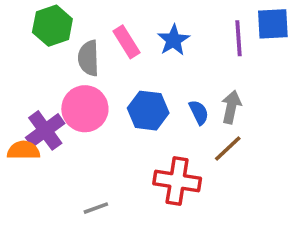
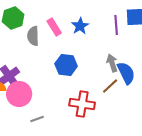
gray arrow: (231, 107) -> (112, 63), turned -30
pink circle: (85, 109) -> (19, 94), moved
blue semicircle: (199, 112) -> (126, 73), moved, size x1.6

